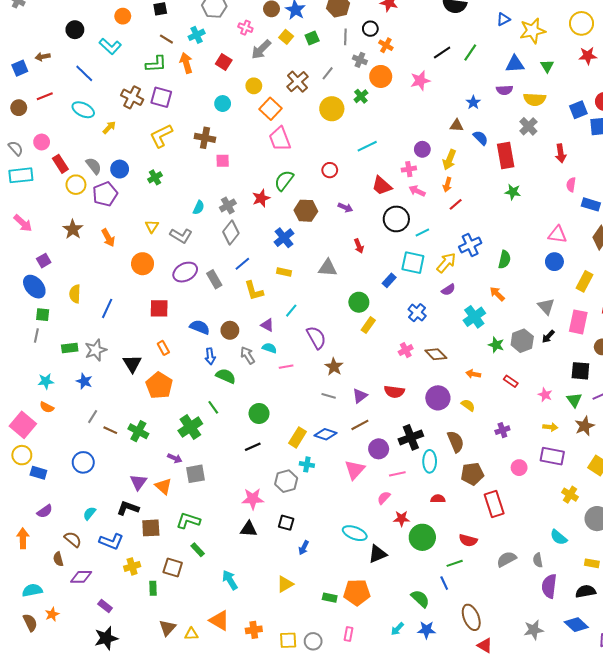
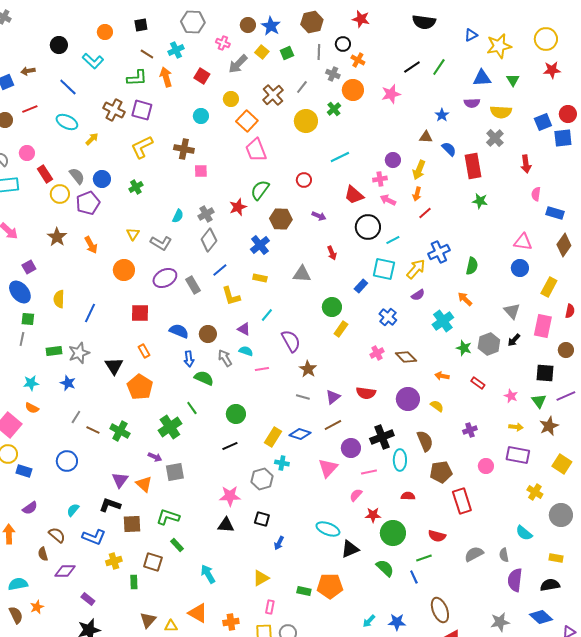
green semicircle: (420, 599) -> (385, 568), moved
pink rectangle: (348, 634) -> (270, 607), moved

